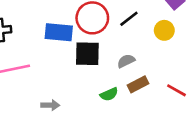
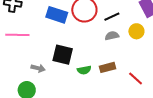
black square: (87, 54) -> (63, 55), moved
gray semicircle: (126, 61) -> (112, 36), moved

